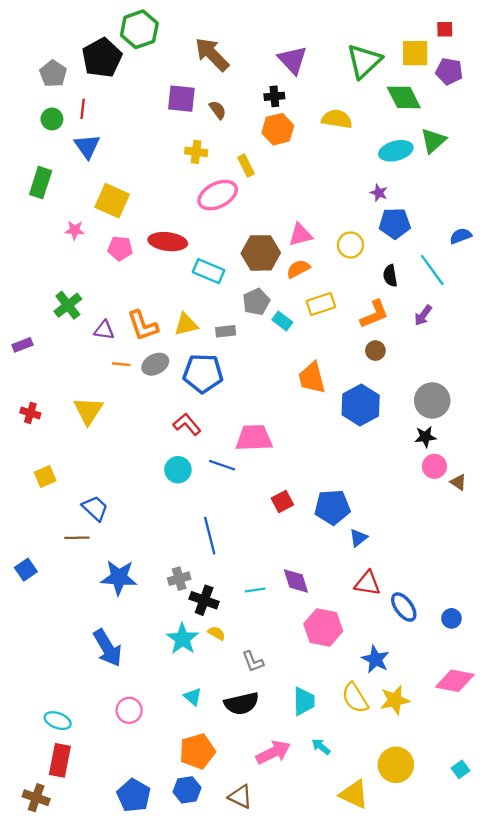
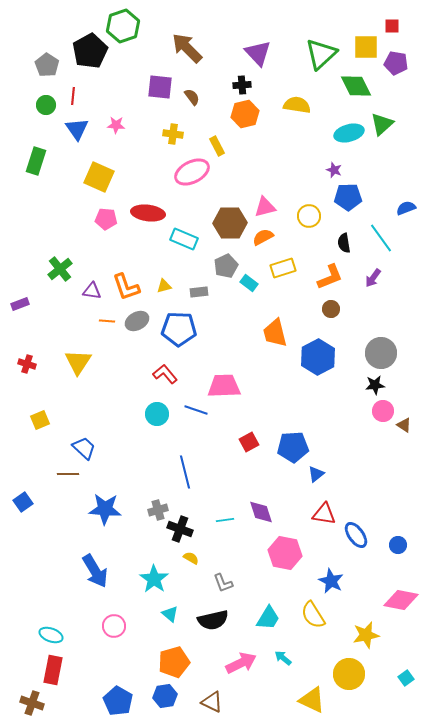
pink star: (75, 230) -> (116, 125), moved
yellow triangle: (186, 324) -> (164, 286), size x0.7
cyan star: (182, 639) -> (154, 579), moved
yellow star: (395, 700) -> (366, 635), moved
cyan trapezoid: (304, 701) -> (268, 618), turned 32

